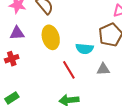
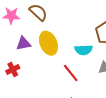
purple triangle: (17, 33) -> (23, 43), moved

